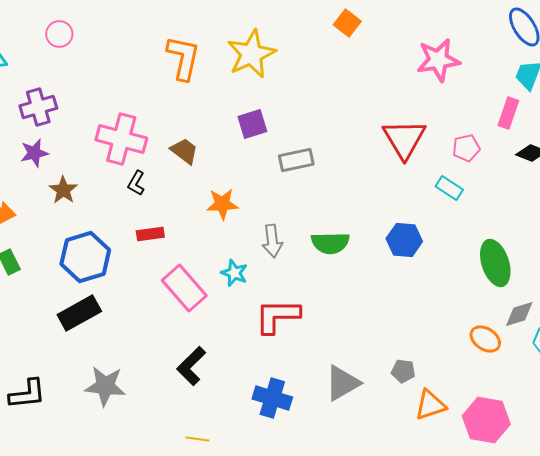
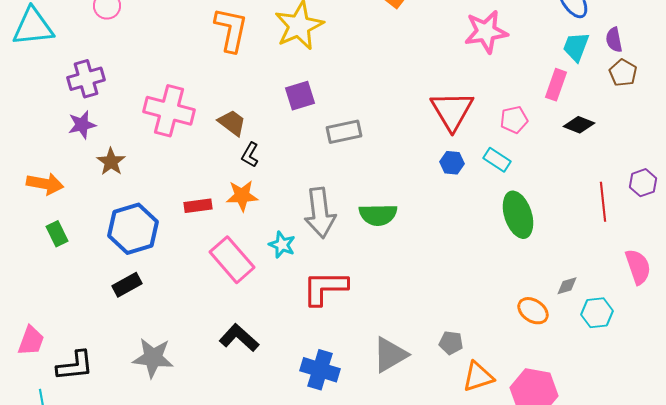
black L-shape: (136, 183) -> (250, 155), moved
orange star: (222, 204) -> (242, 196), moved
blue hexagon: (404, 240) -> (452, 163), moved, size x0.7
gray arrow: (272, 241) -> (320, 213), size x1.5
green ellipse: (495, 263) -> (518, 215), moved
black rectangle: (79, 313) -> (127, 285), size x0.7
gray diamond: (519, 314) -> (567, 286), size x0.7
black L-shape: (191, 366) -> (239, 338), turned 87

